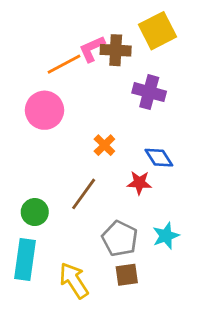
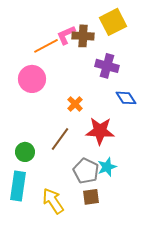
blue diamond: (159, 158) -> (126, 98), moved
red star: (139, 183) -> (100, 131), size x1.6
cyan star: (166, 236) -> (107, 167), moved

